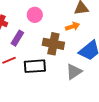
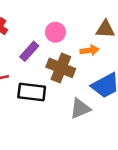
pink circle: (35, 15) -> (55, 32), moved
purple rectangle: (17, 38) -> (29, 51), moved

